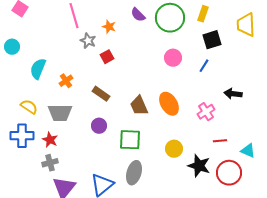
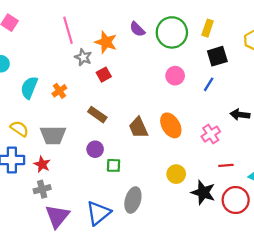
orange star: (109, 27) -> (106, 42), size x1.5
orange cross: (66, 81) -> (59, 91), moved
green square: (130, 140) -> (113, 165), moved, size x0.6

